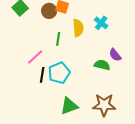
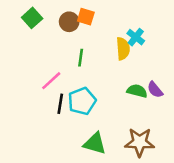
yellow semicircle: (78, 28) -> (123, 49), moved
purple semicircle: (115, 55) -> (155, 90), moved
green triangle: (69, 106) -> (95, 143), turned 36

